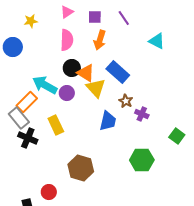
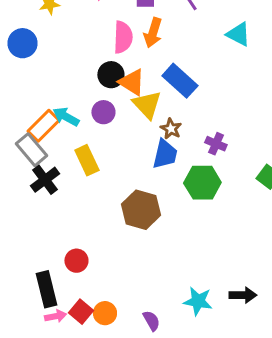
pink semicircle: (67, 40) -> (123, 37), moved
cyan arrow: (45, 85) -> (66, 117), moved, size x0.7
brown star: (126, 101) -> (171, 129), moved
black cross: (28, 138) -> (45, 180), turned 30
green hexagon: (142, 160) -> (202, 183), moved
brown hexagon: (81, 168) -> (141, 210), moved

